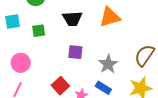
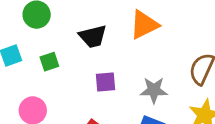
gray star: (108, 64) -> (154, 90), turned -30

